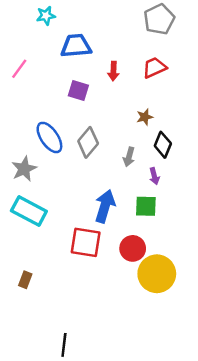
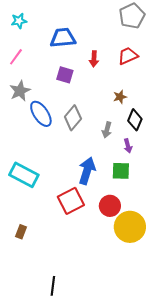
cyan star: (46, 16) -> (19, 21), moved
gray star: (24, 169) -> (20, 91), moved
red square: (86, 242) -> (71, 201), turned -36

